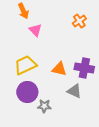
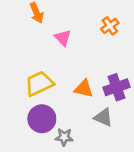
pink triangle: (35, 30) -> (63, 38), moved
purple cross: (84, 68) -> (116, 87), turned -30

